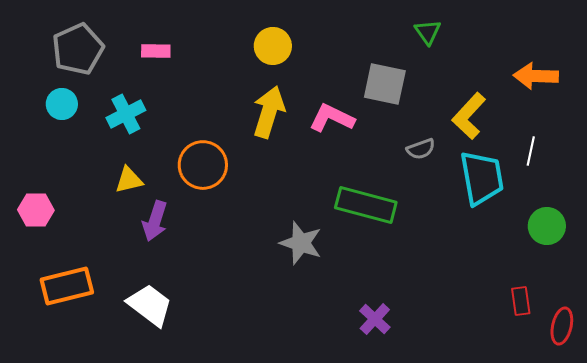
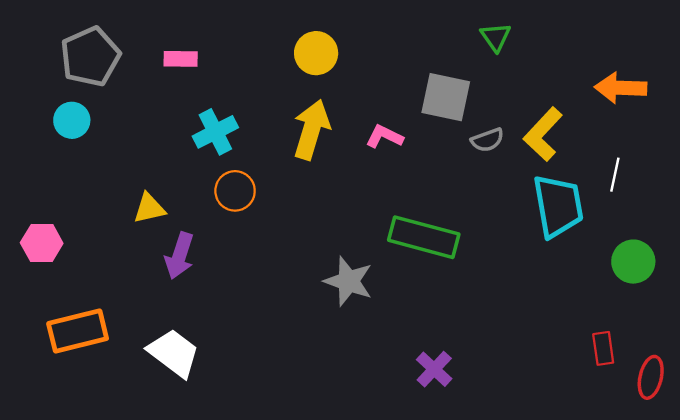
cyan cross: (126, 114) -> (215, 132), moved
pink L-shape: (332, 118) -> (384, 136), size x0.7
gray semicircle: (421, 149) -> (487, 140), moved
orange circle: (203, 165) -> (235, 191), size x0.7

